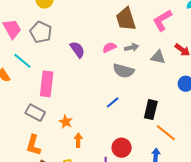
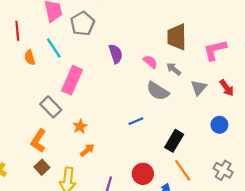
pink semicircle: (109, 47) -> (150, 62), turned 48
gray arrow: (132, 47) -> (174, 69), turned -144
gray triangle: (158, 57) -> (199, 88), turned 42
orange arrow: (78, 140) -> (87, 150), turned 32
red circle: (122, 148) -> (143, 174), moved

